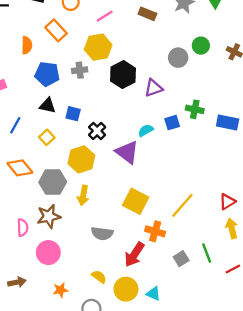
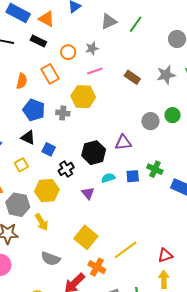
black hexagon: (123, 75) -> (94, 153), moved
purple triangle: (127, 152) -> (88, 193), size x0.6
yellow arrow: (83, 195) -> (42, 222), turned -54

